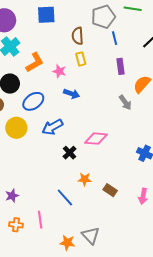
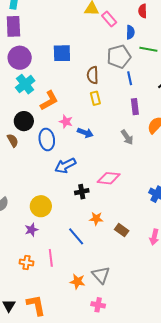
pink star: (59, 71) -> (66, 122), moved
blue ellipse: (33, 101) -> (47, 139), turned -65
gray arrow: (125, 103) -> (127, 137), moved
yellow circle: (16, 128) -> (41, 206), moved
black cross: (70, 153) -> (82, 192), turned 32
purple star: (12, 196) -> (31, 230), moved

